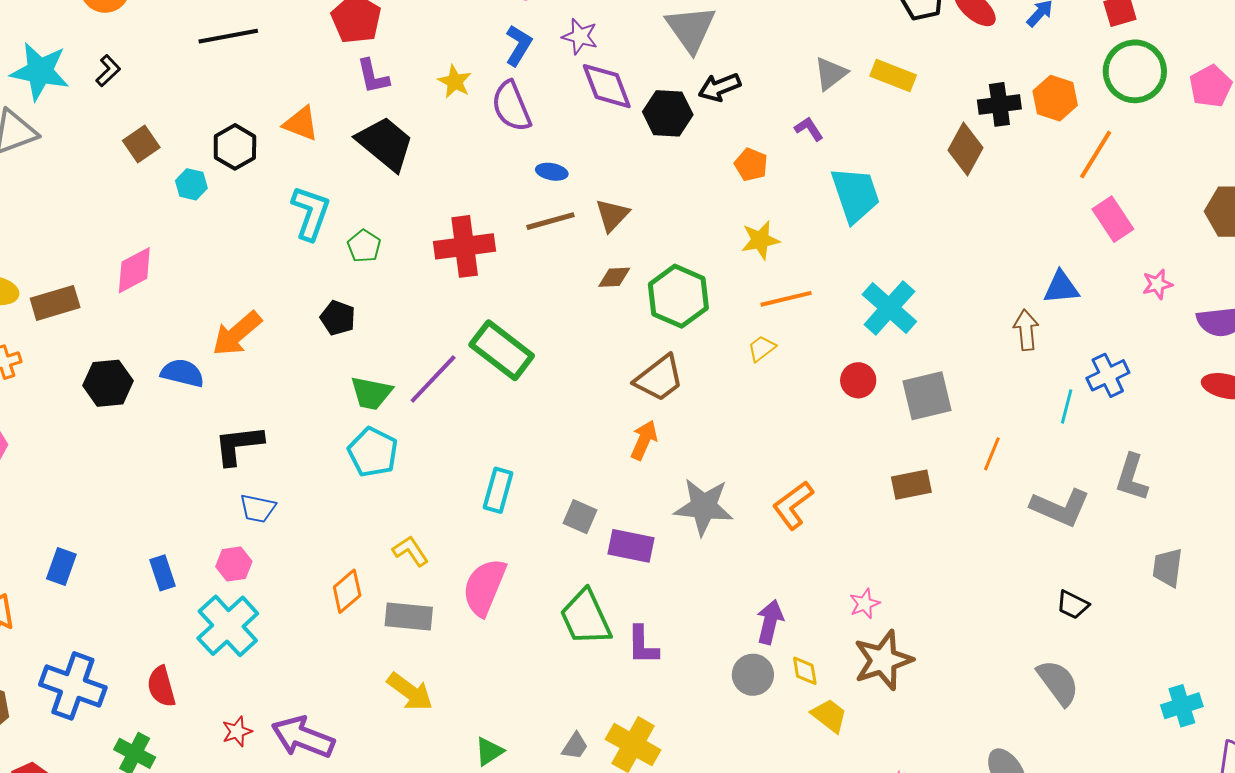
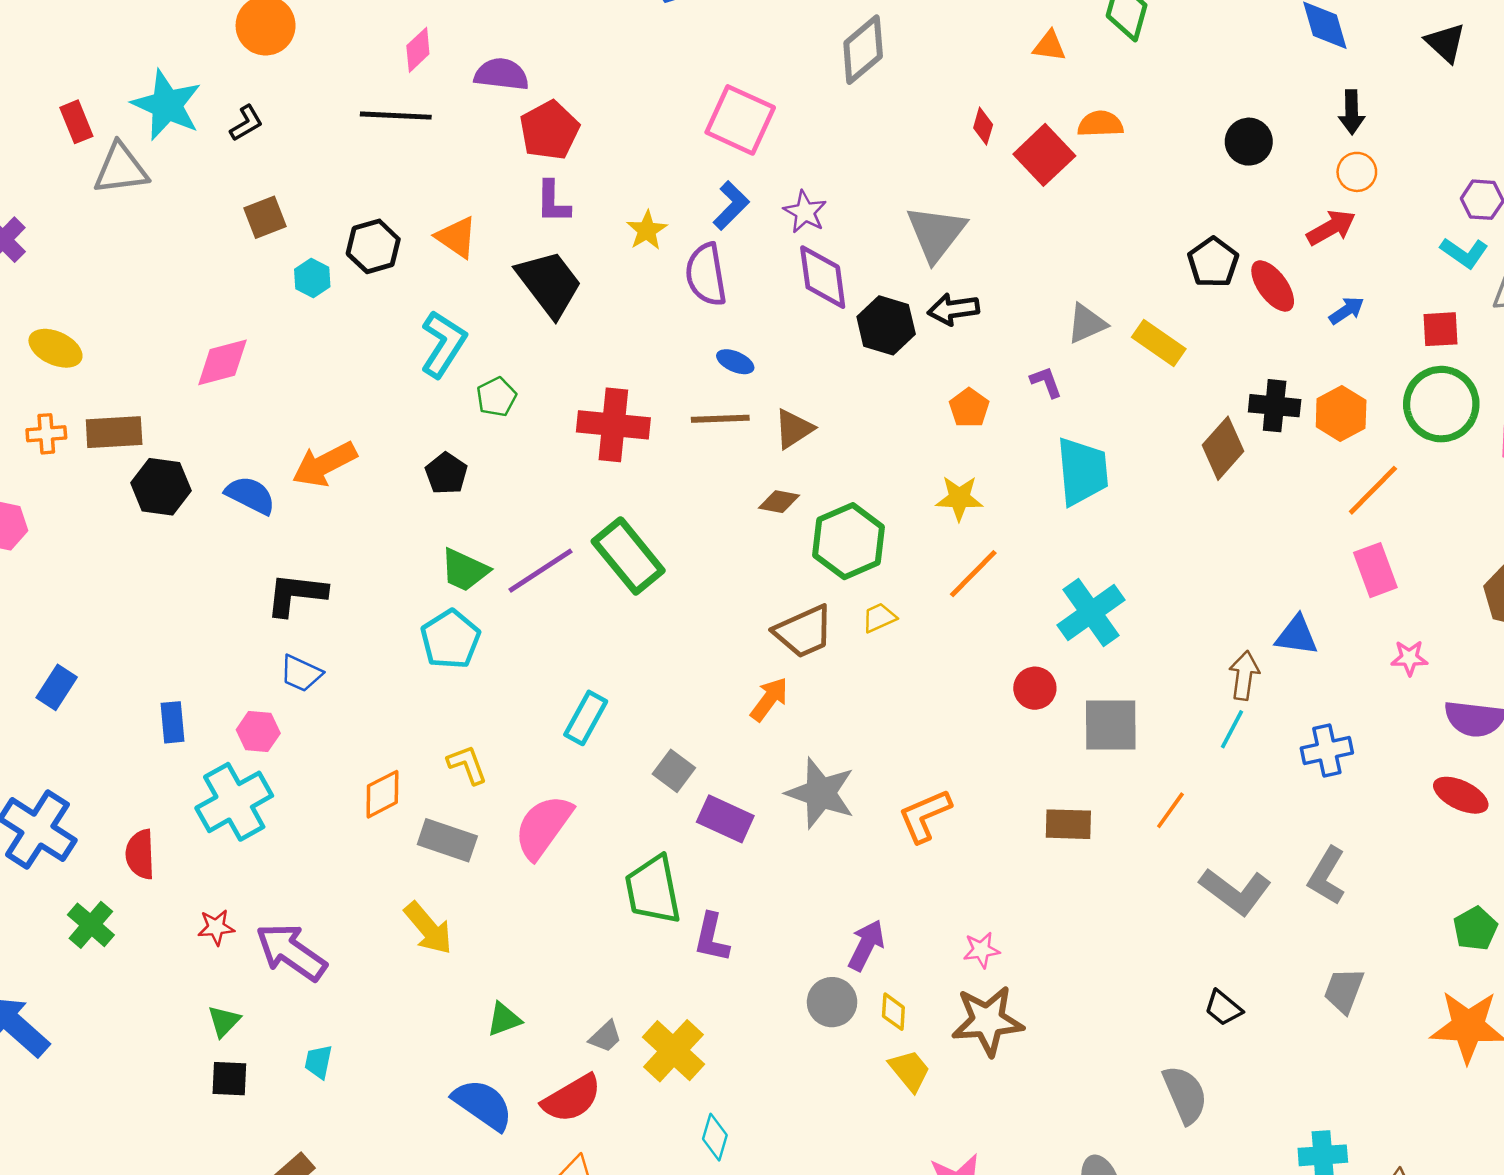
orange line: (786, 299) -> (973, 574), turned -45
brown rectangle: (55, 303) -> (114, 432), moved
yellow trapezoid: (762, 348) -> (879, 618), moved
cyan line: (1067, 406) -> (1232, 729), moved

